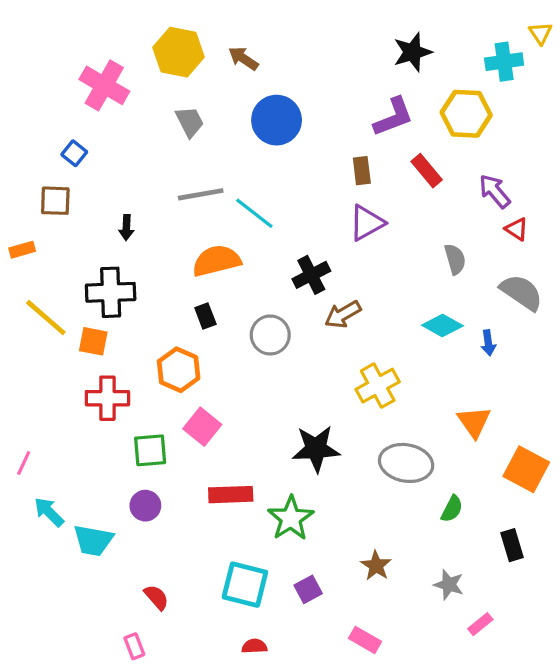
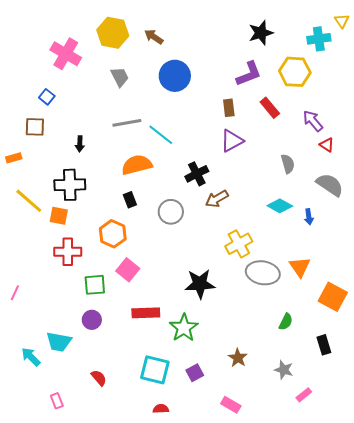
gray ellipse: (406, 463) -> (263, 273), moved
cyan arrow: (49, 512) -> (31, 357), moved
pink rectangle: (134, 646) -> (57, 401), moved

